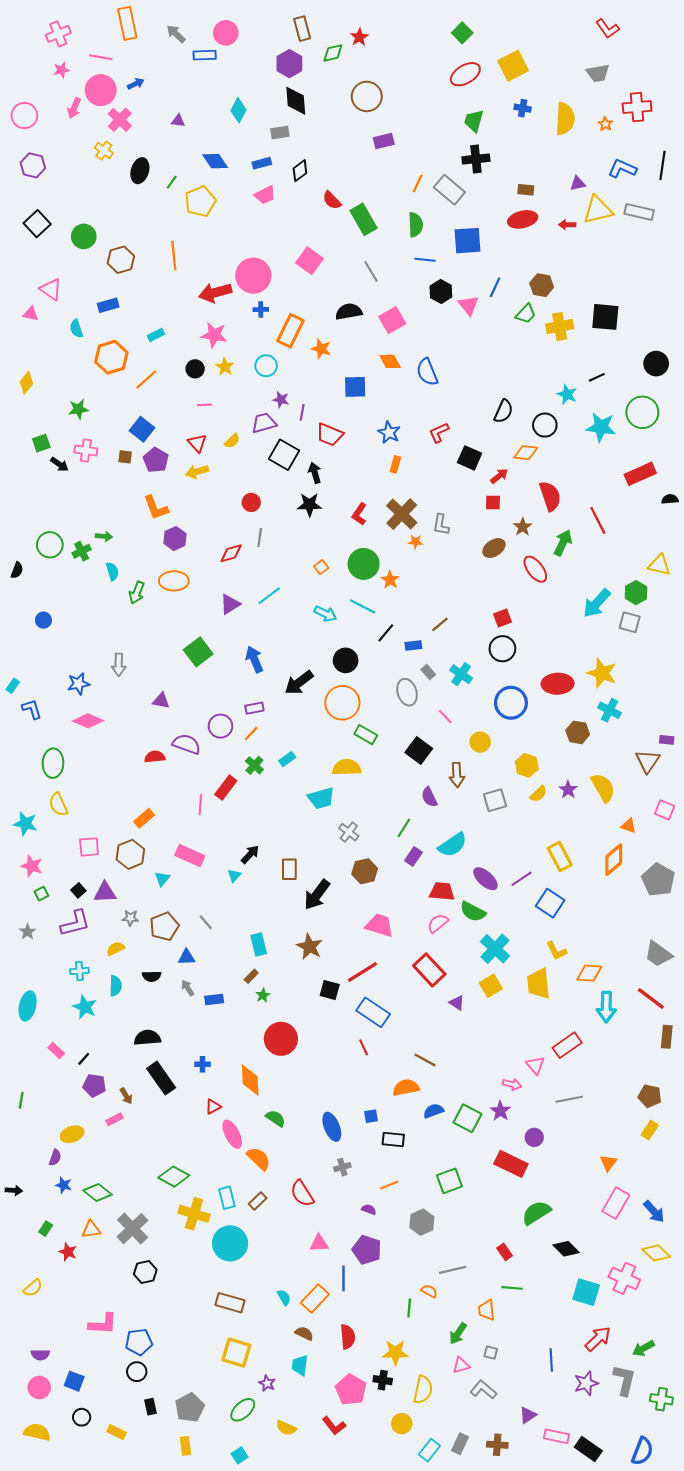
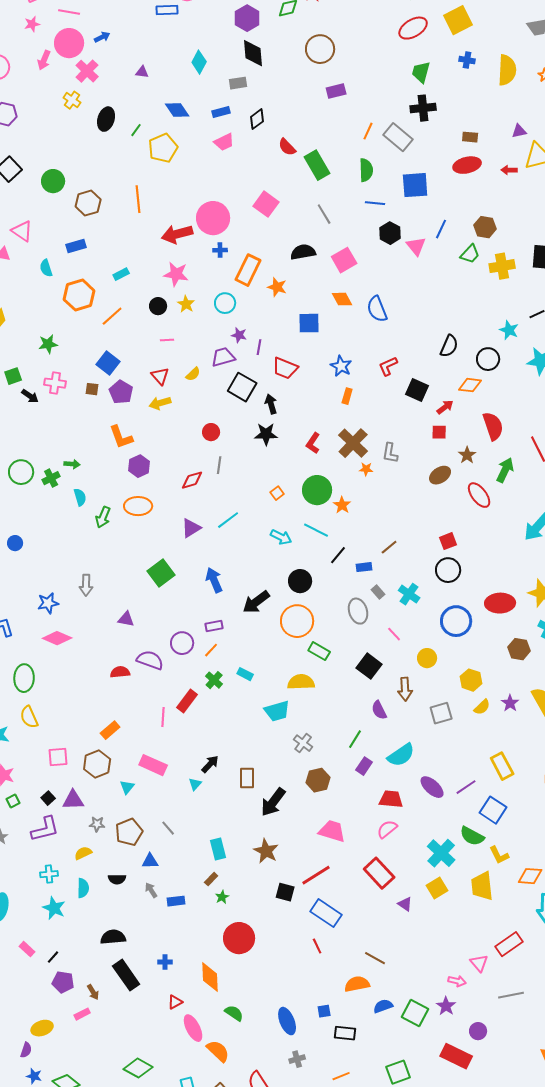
cyan rectangle: (287, 759) -> (245, 674), turned 63
green semicircle: (473, 912) -> (472, 836), moved

